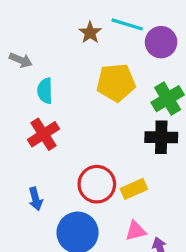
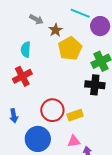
brown star: (90, 33) -> (56, 30), moved
gray arrow: (21, 60) -> (36, 19), moved
yellow pentagon: (116, 83) -> (70, 48), turned -30

